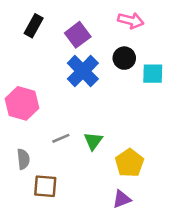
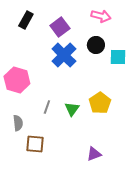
gray line: (61, 138) -> (47, 107), turned -48
yellow pentagon: (129, 163) -> (100, 103), moved

